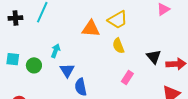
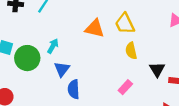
yellow trapezoid: (118, 20) -> (125, 24), turned 85
yellow semicircle: (118, 46) -> (131, 51), moved
green circle: (34, 65) -> (27, 58), size x1.5

